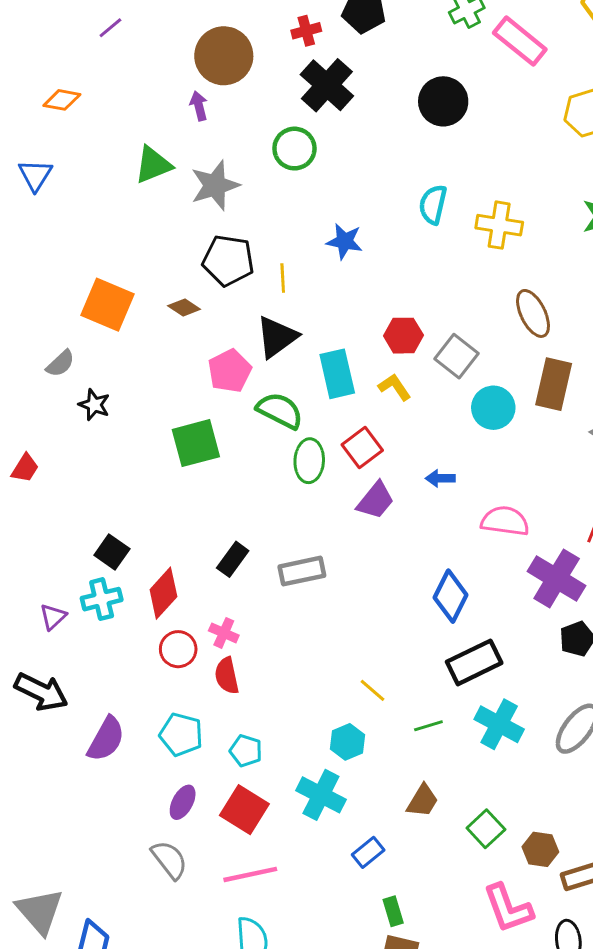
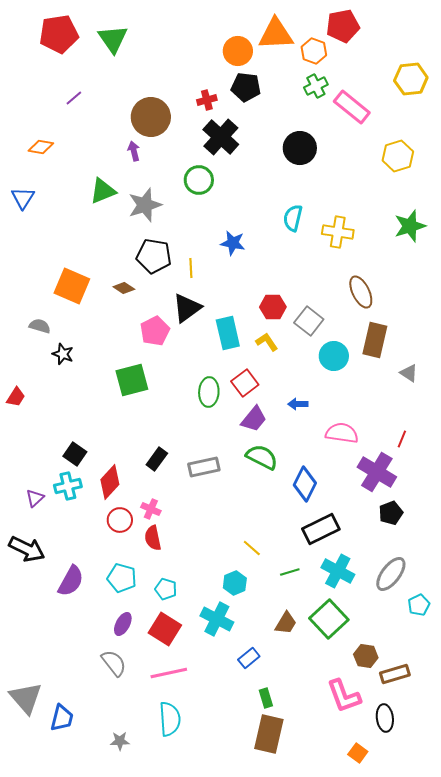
gray semicircle: (60, 364) -> (40, 326), turned -120
green semicircle: (280, 411) -> (262, 457), moved
green square: (486, 829) -> (329, 619), moved, size x1.5

